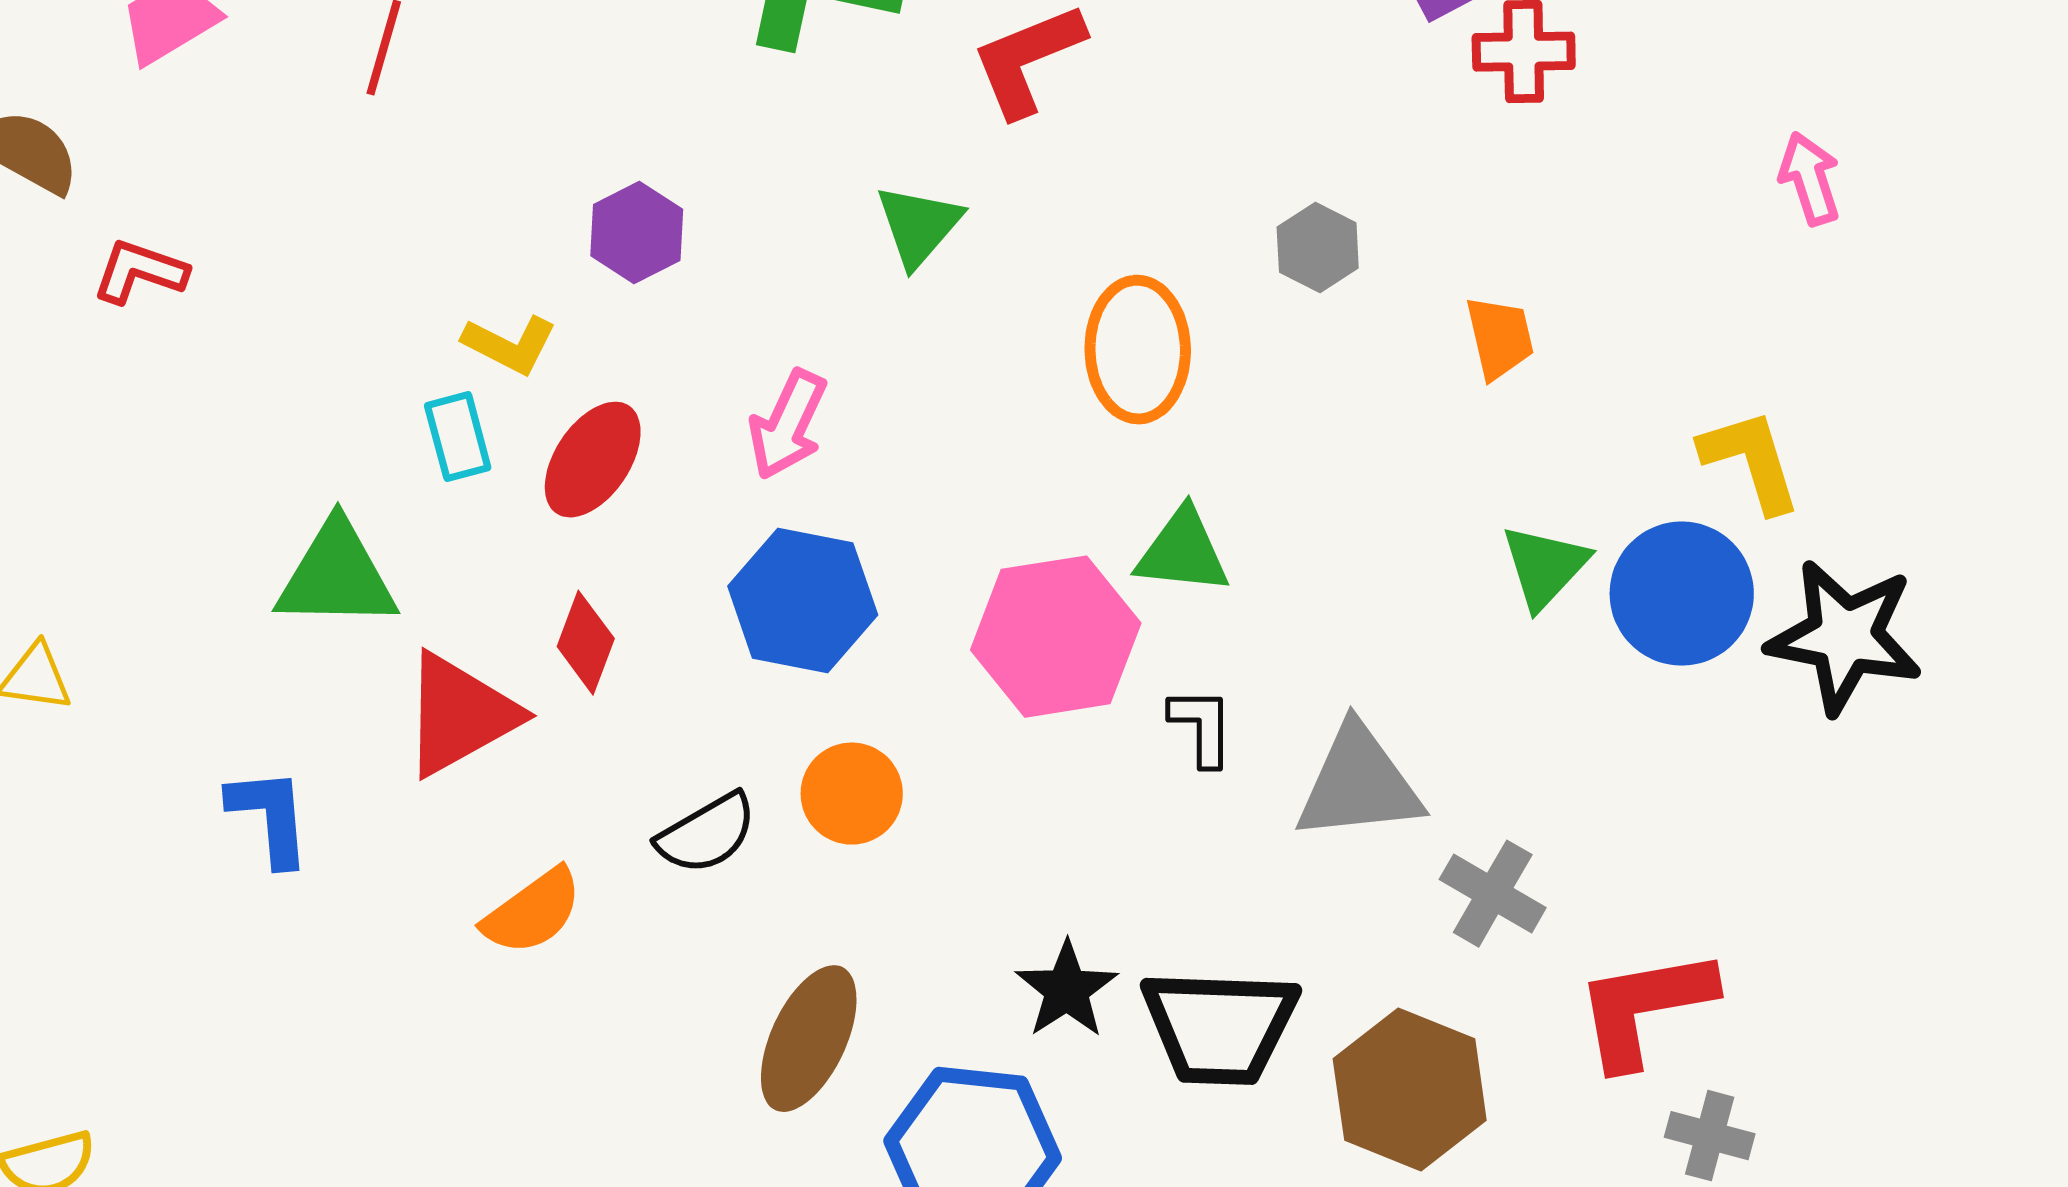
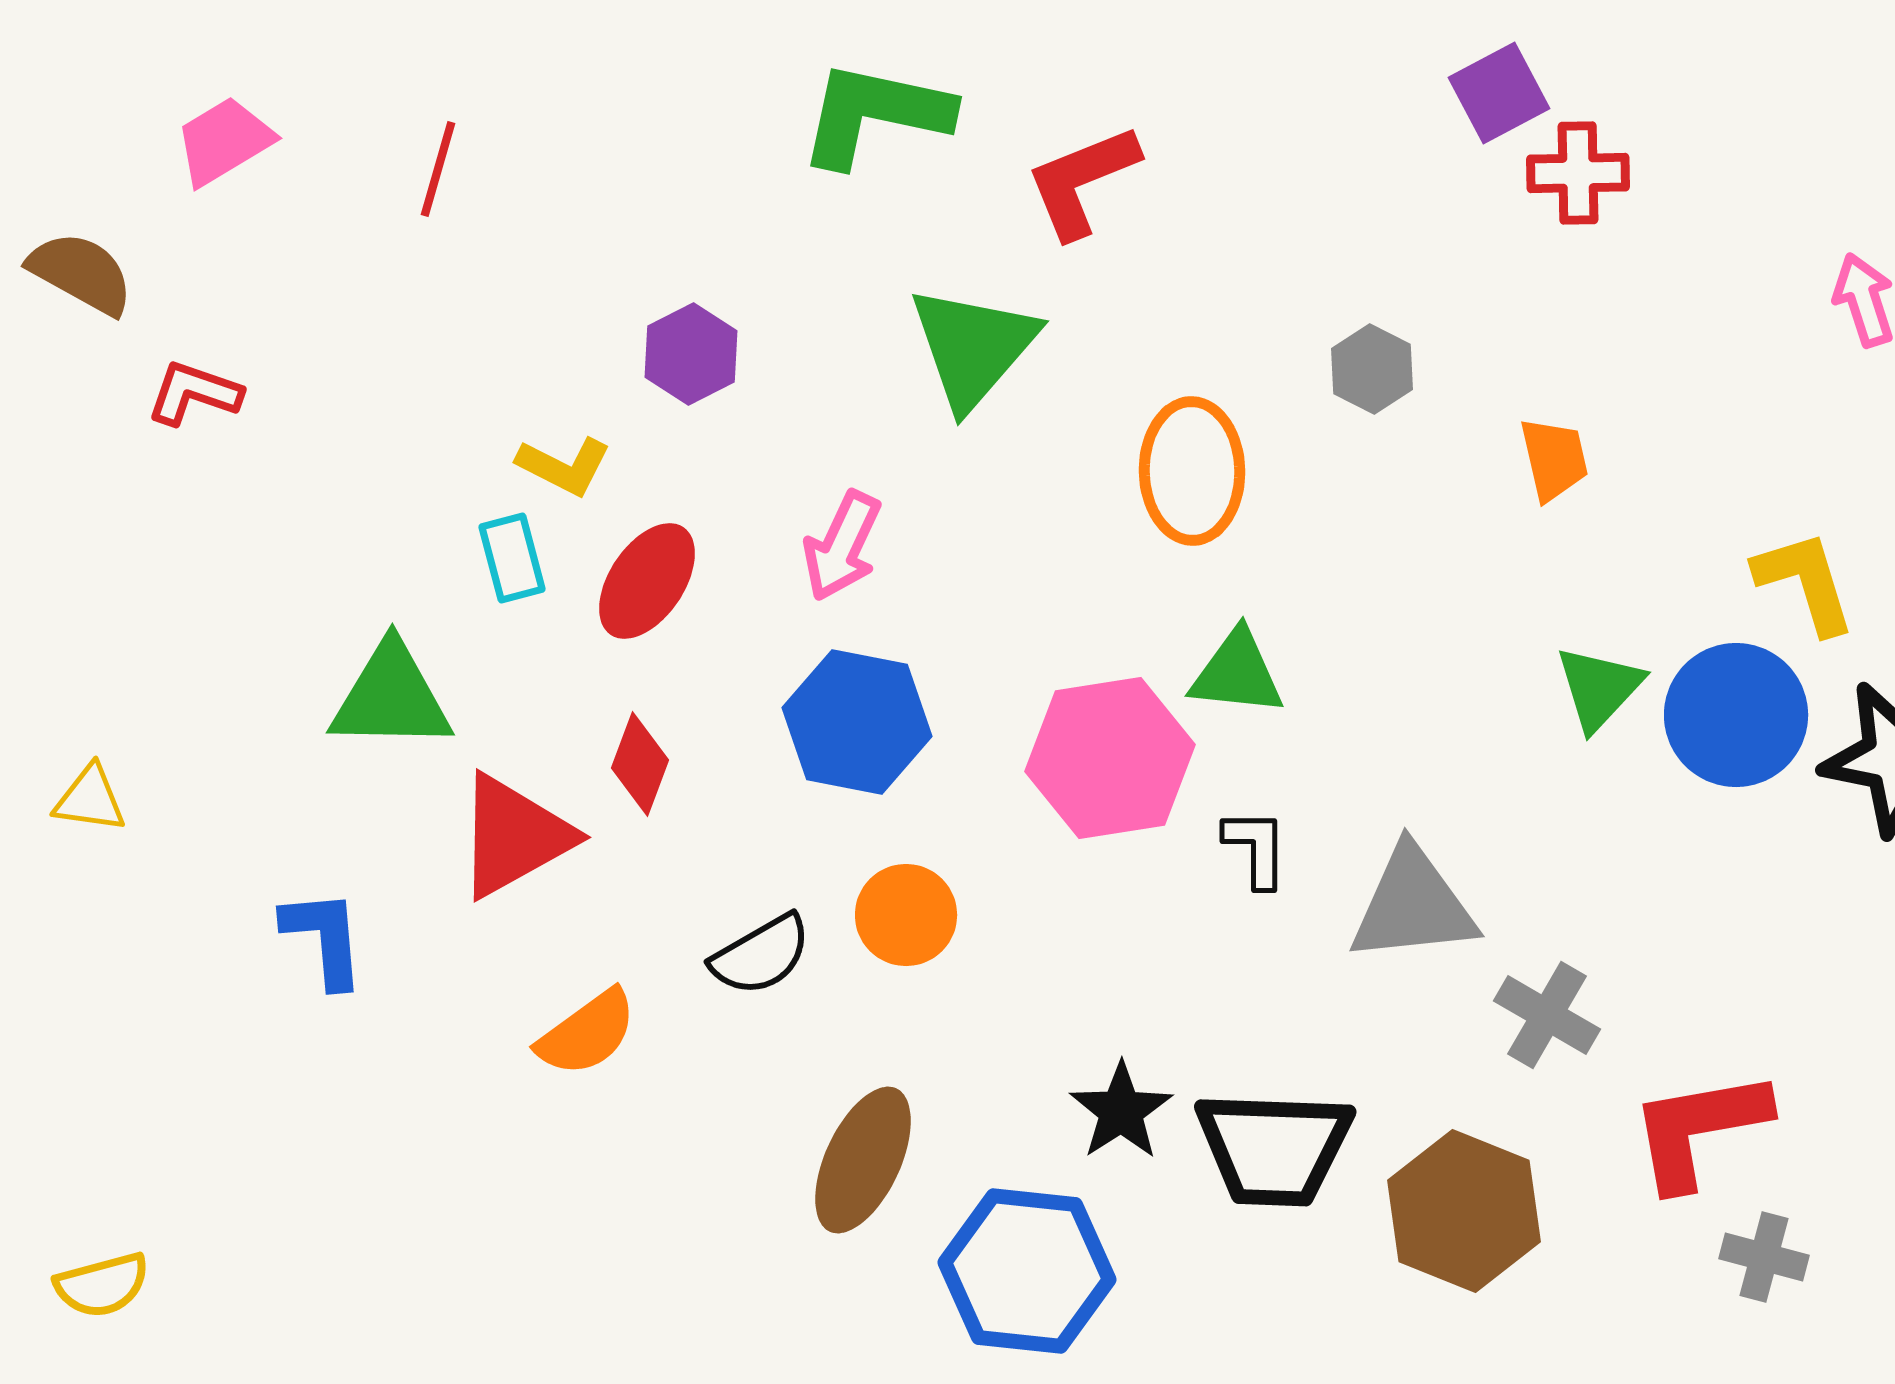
green triangle: (919, 226) -> (973, 347), size x1.5

